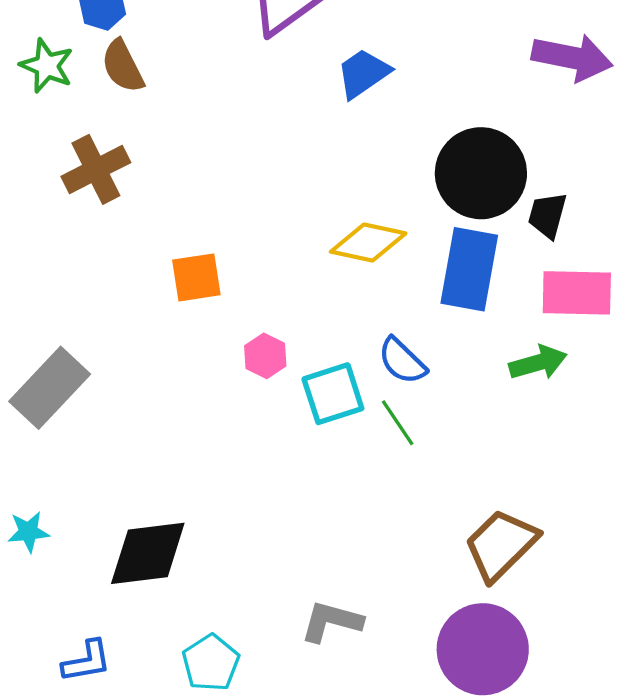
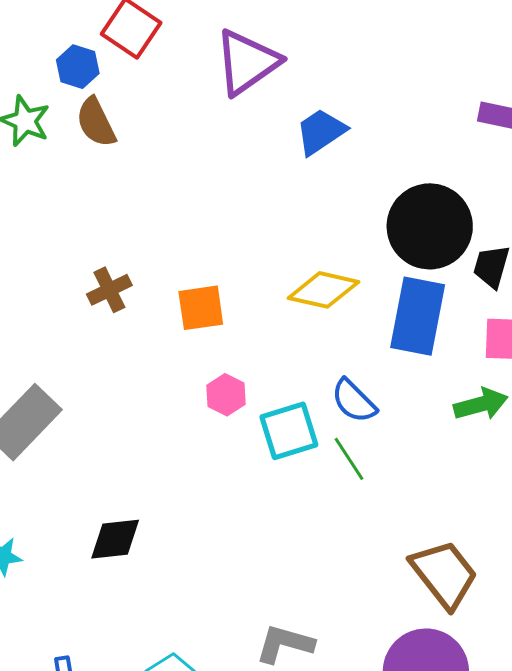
brown cross: (96, 169) -> (109, 290), moved, size x0.7
orange square: (196, 277) -> (201, 308), moved
brown trapezoid: (501, 545) -> (444, 574), turned 96
black diamond: (148, 553) -> (115, 539), moved, size x0.7

